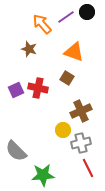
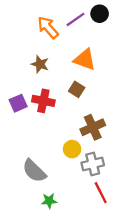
brown star: (29, 49) -> (40, 64), moved
gray semicircle: (16, 151) -> (34, 171), moved
green star: (43, 175) -> (49, 201), size x0.6

